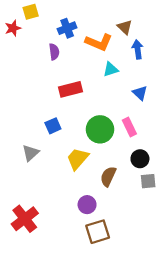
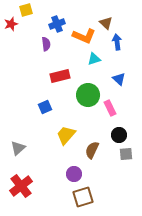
green circle: (100, 129) -> (88, 95), moved
gray triangle: (31, 153) -> (18, 148), moved

